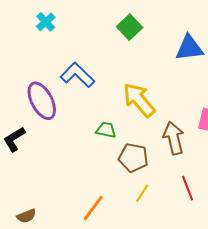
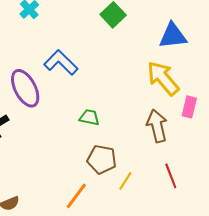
yellow arrow: (139, 100) -> (163, 78), moved
brown pentagon: (133, 158) -> (102, 159), moved

